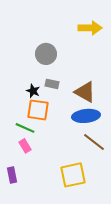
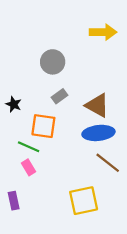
gray rectangle: (52, 84) -> (59, 96), turned -48
black star: (33, 91) -> (14, 104), moved

